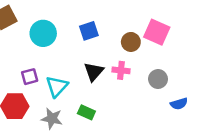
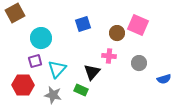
cyan circle: (43, 33) -> (41, 38), moved
black triangle: (94, 72) -> (92, 72), moved
blue semicircle: (179, 104) -> (164, 79), moved

